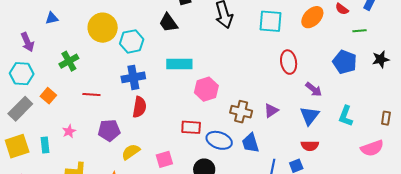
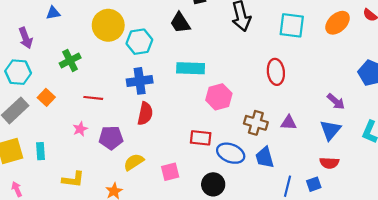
red ellipse: (289, 62) -> (276, 72), moved
purple triangle: (271, 110) -> (289, 123), turned 35
pink star: (69, 131) -> (80, 129), moved

